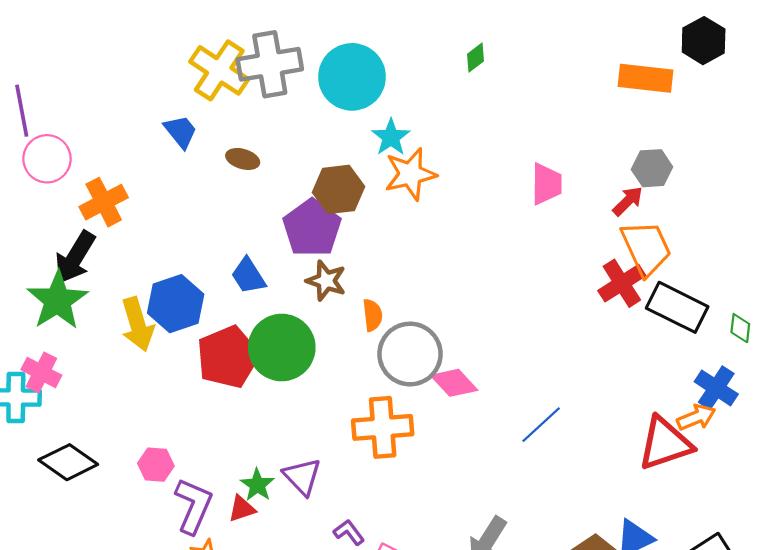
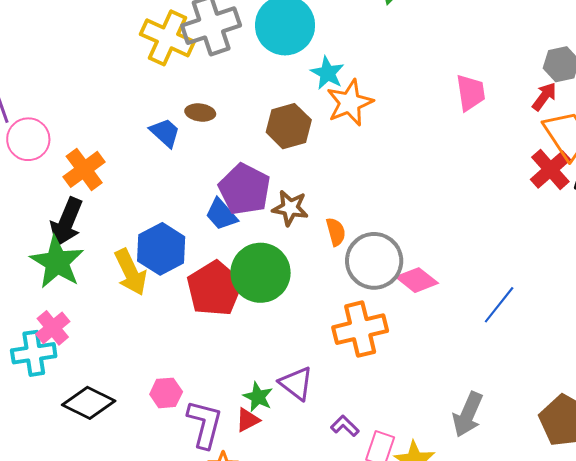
blue trapezoid: (181, 132) -> (165, 133), moved
purple pentagon: (312, 228) -> (245, 189), moved
pink cross: (41, 372) -> (53, 328), turned 32

